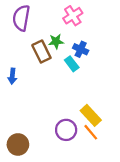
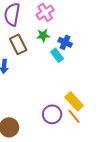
pink cross: (73, 16) -> (45, 12), moved
brown rectangle: (41, 52) -> (18, 44), moved

